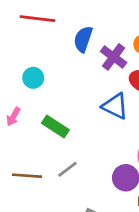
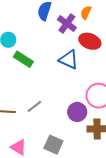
green rectangle: (55, 127) -> (23, 59), moved

